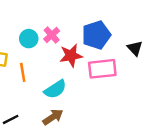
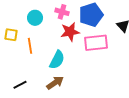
pink cross: (52, 35) -> (62, 12), moved, turned -32
cyan semicircle: (55, 89) -> (57, 60), turned -30

